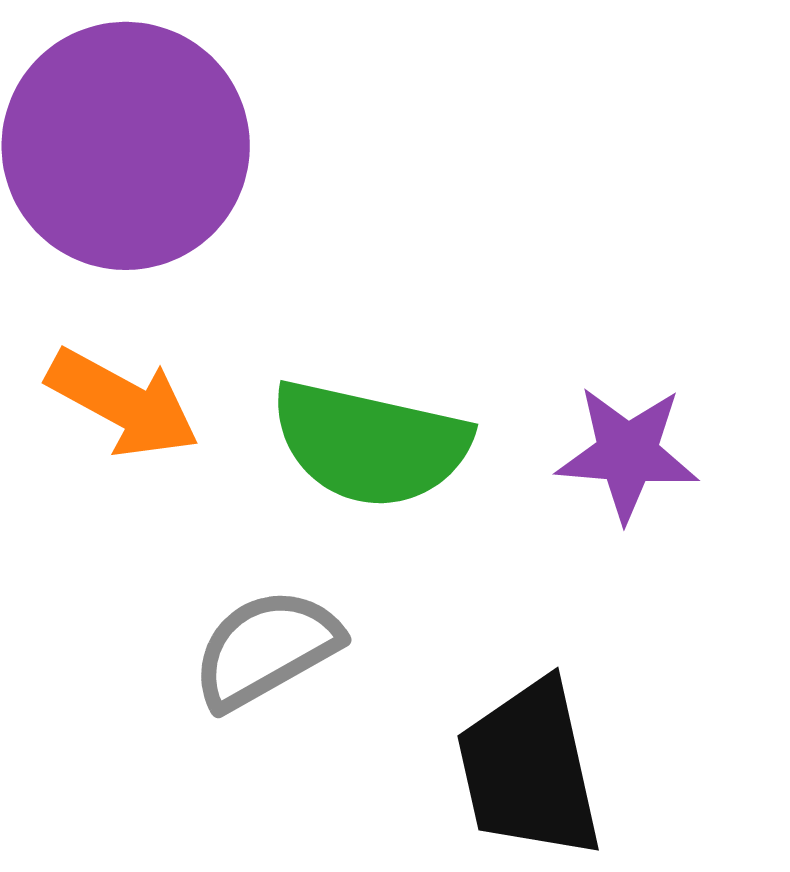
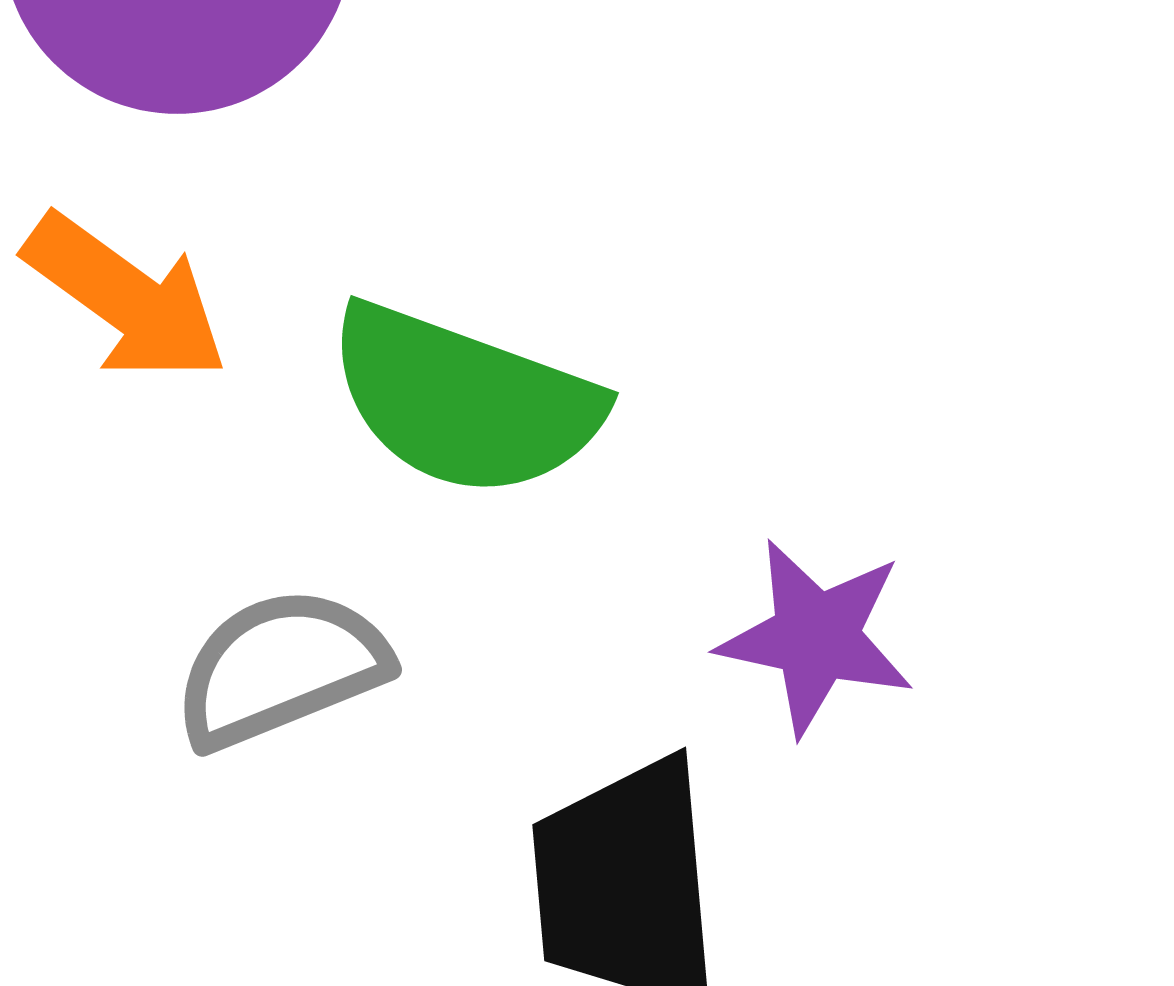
purple star: (627, 454) -> (816, 637), moved

